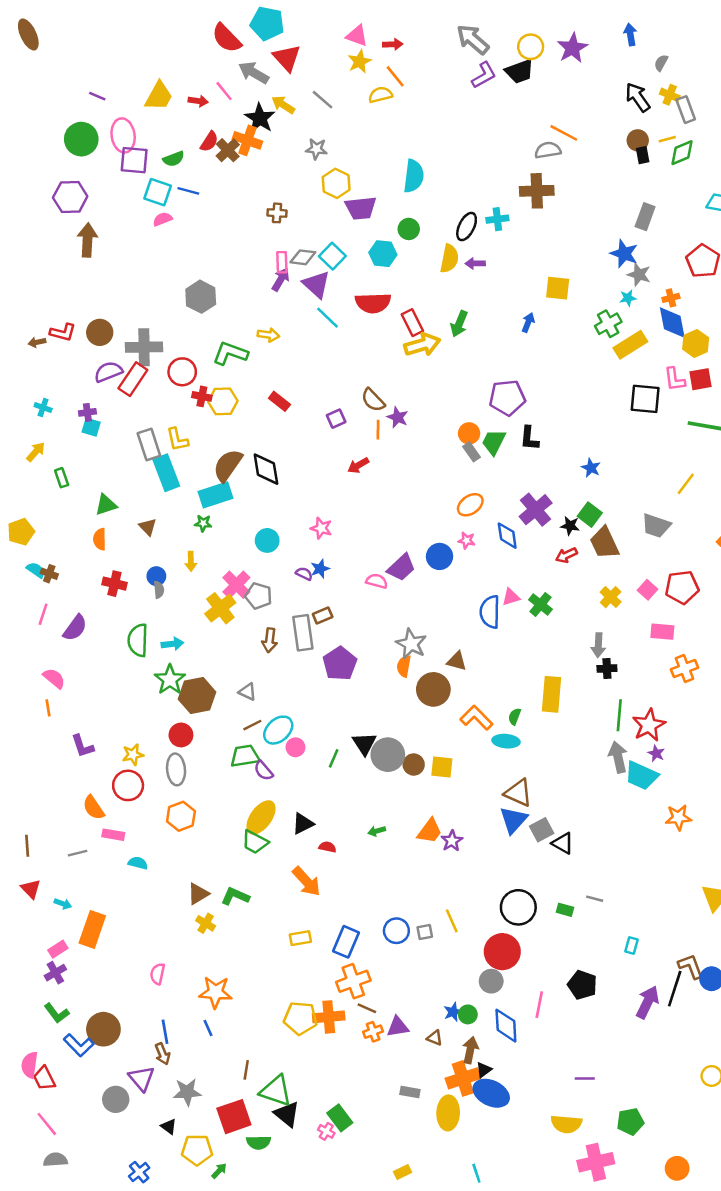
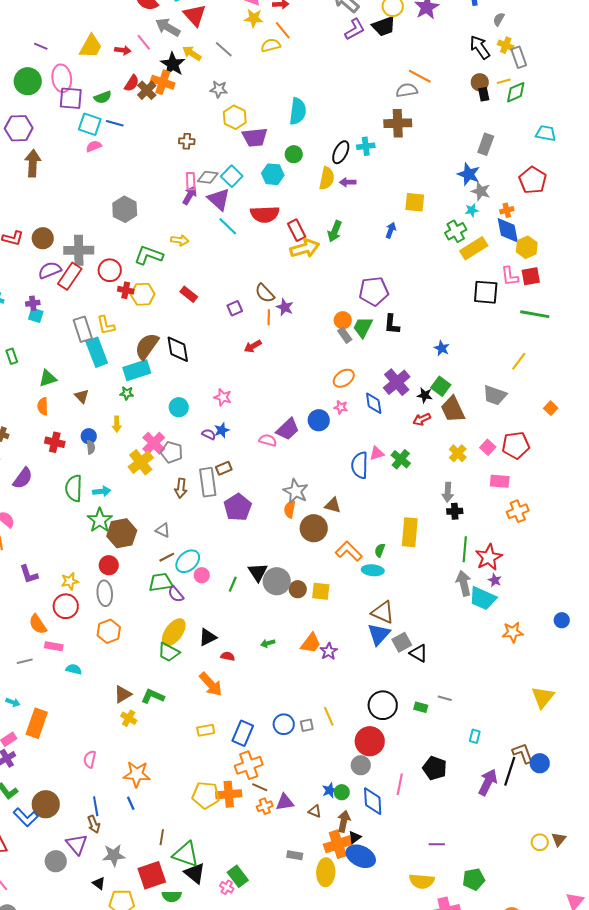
yellow star: (359, 62) -> (254, 18), turned 30

